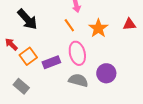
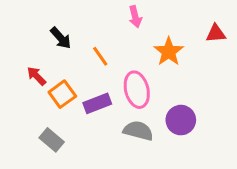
black arrow: (27, 19) -> (61, 38), size x0.7
red triangle: (129, 24) -> (216, 33), moved
orange line: (69, 25) -> (100, 56), moved

